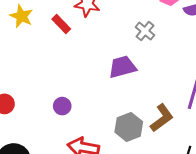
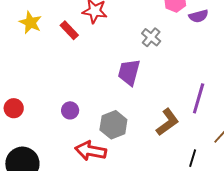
purple trapezoid: (122, 67) -> (129, 72), turned -60
gray hexagon: (129, 127) -> (113, 125), moved

